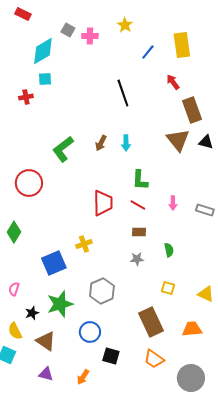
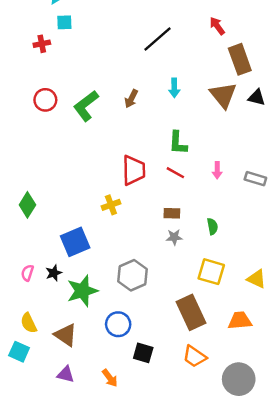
black line: (123, 93) -> (158, 39), turned 68
cyan arrow: (126, 143) -> (174, 88), moved
red circle: (29, 183) -> (45, 100), moved, size x0.7
brown rectangle: (139, 232) -> (172, 213), moved
yellow cross: (84, 244) -> (111, 205), moved
yellow square: (168, 288) -> (211, 272), size x1.6
black star: (32, 313) -> (54, 273), moved
orange arrow: (83, 377) -> (110, 378), turned -70

